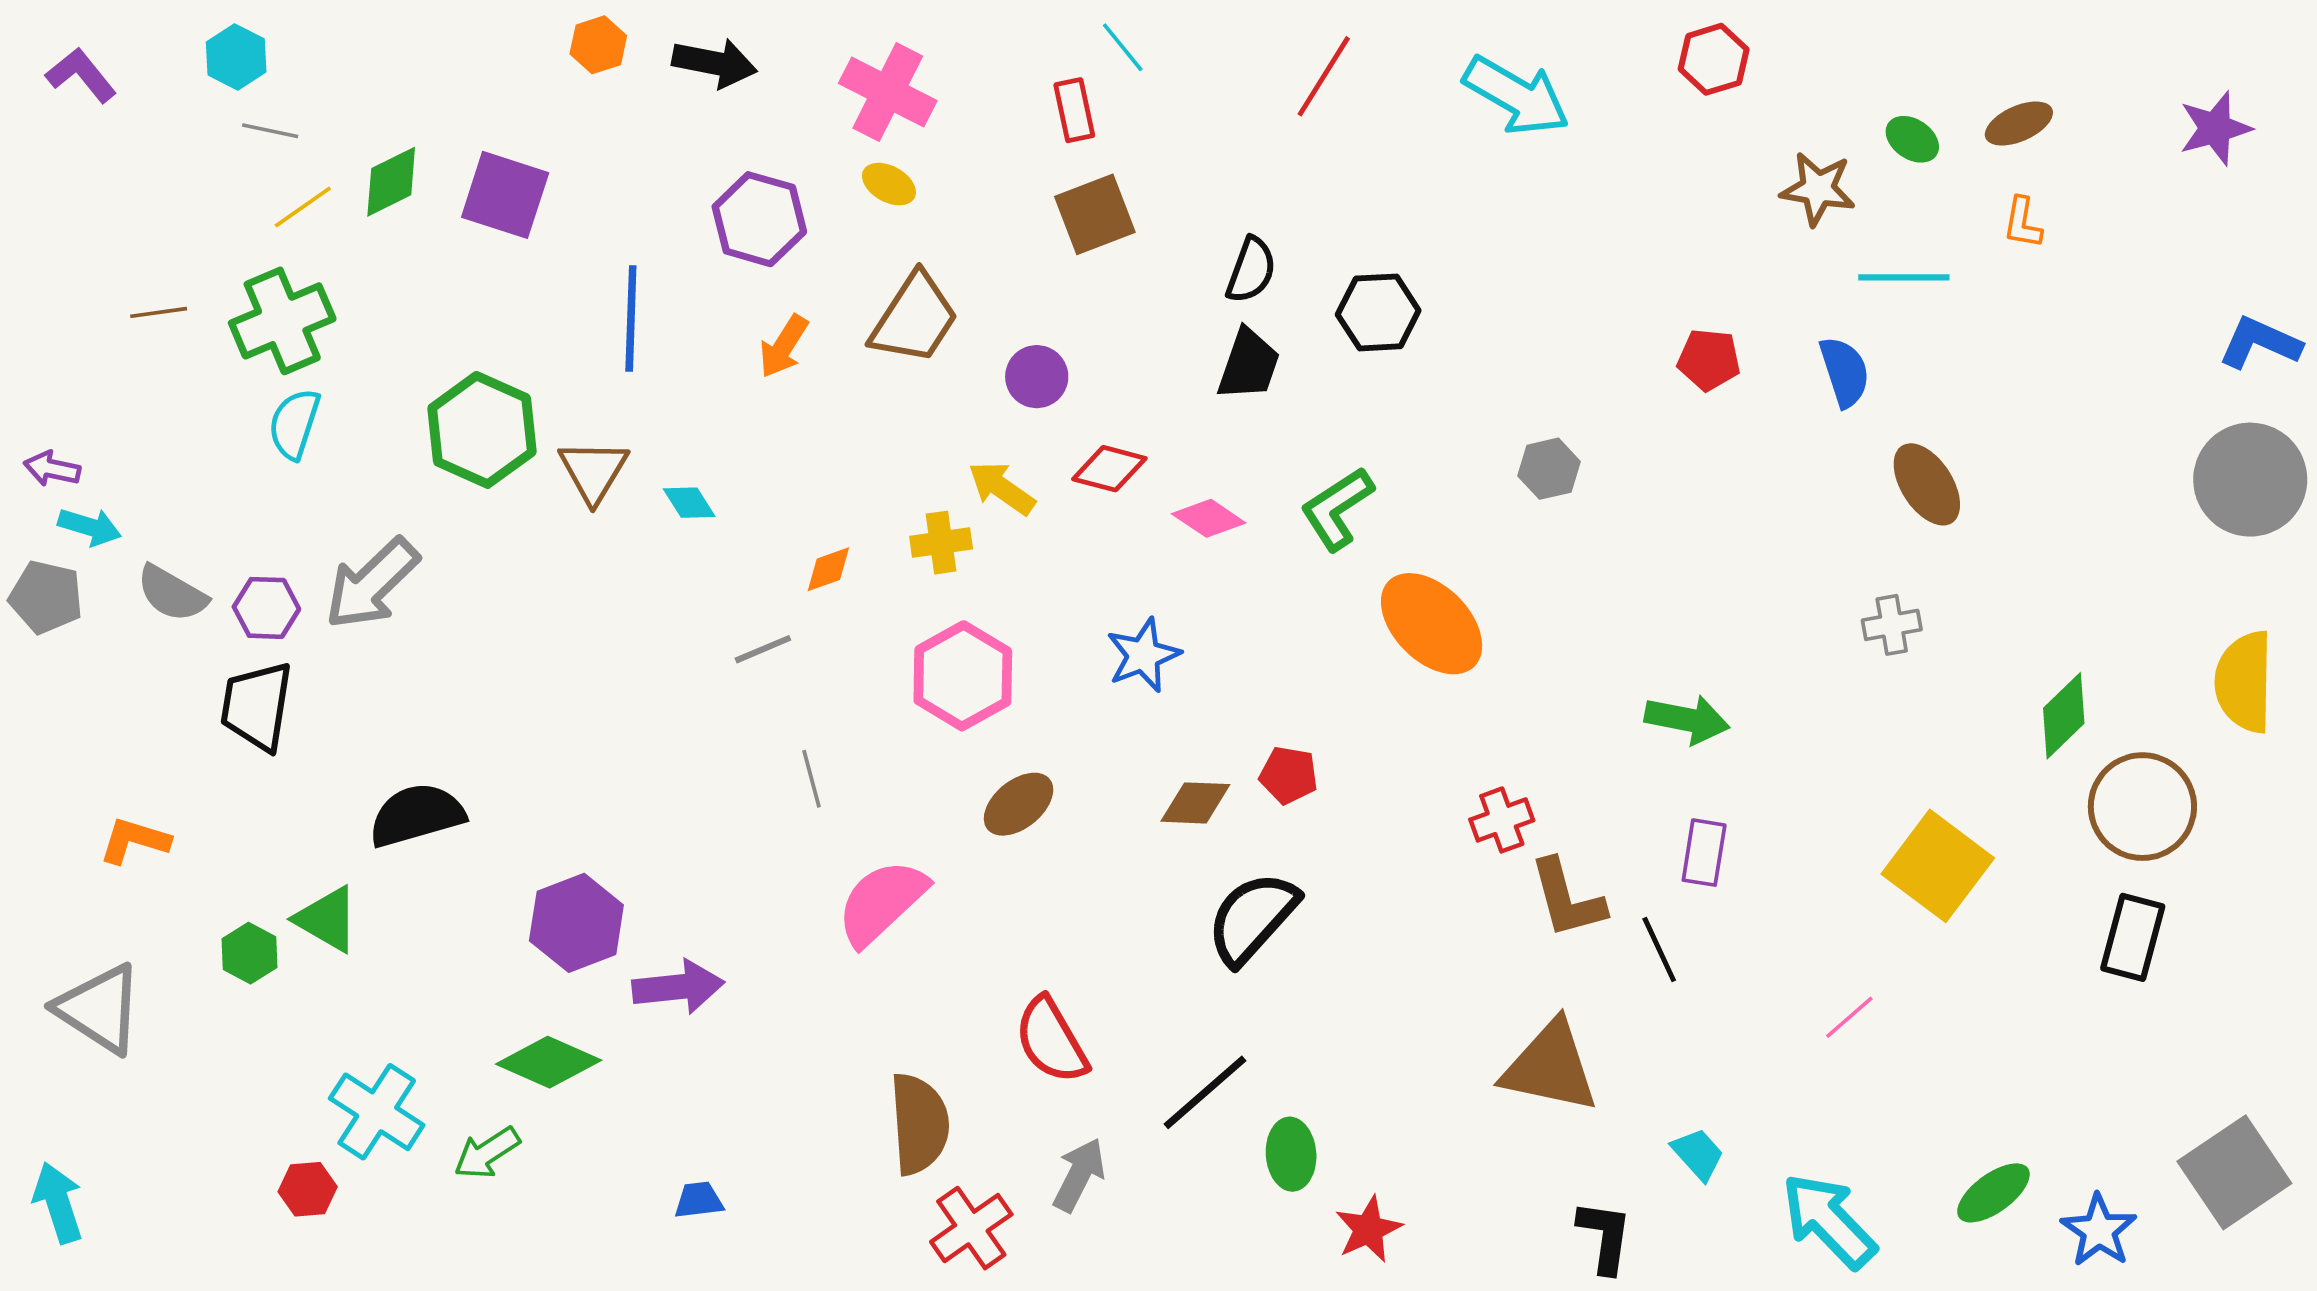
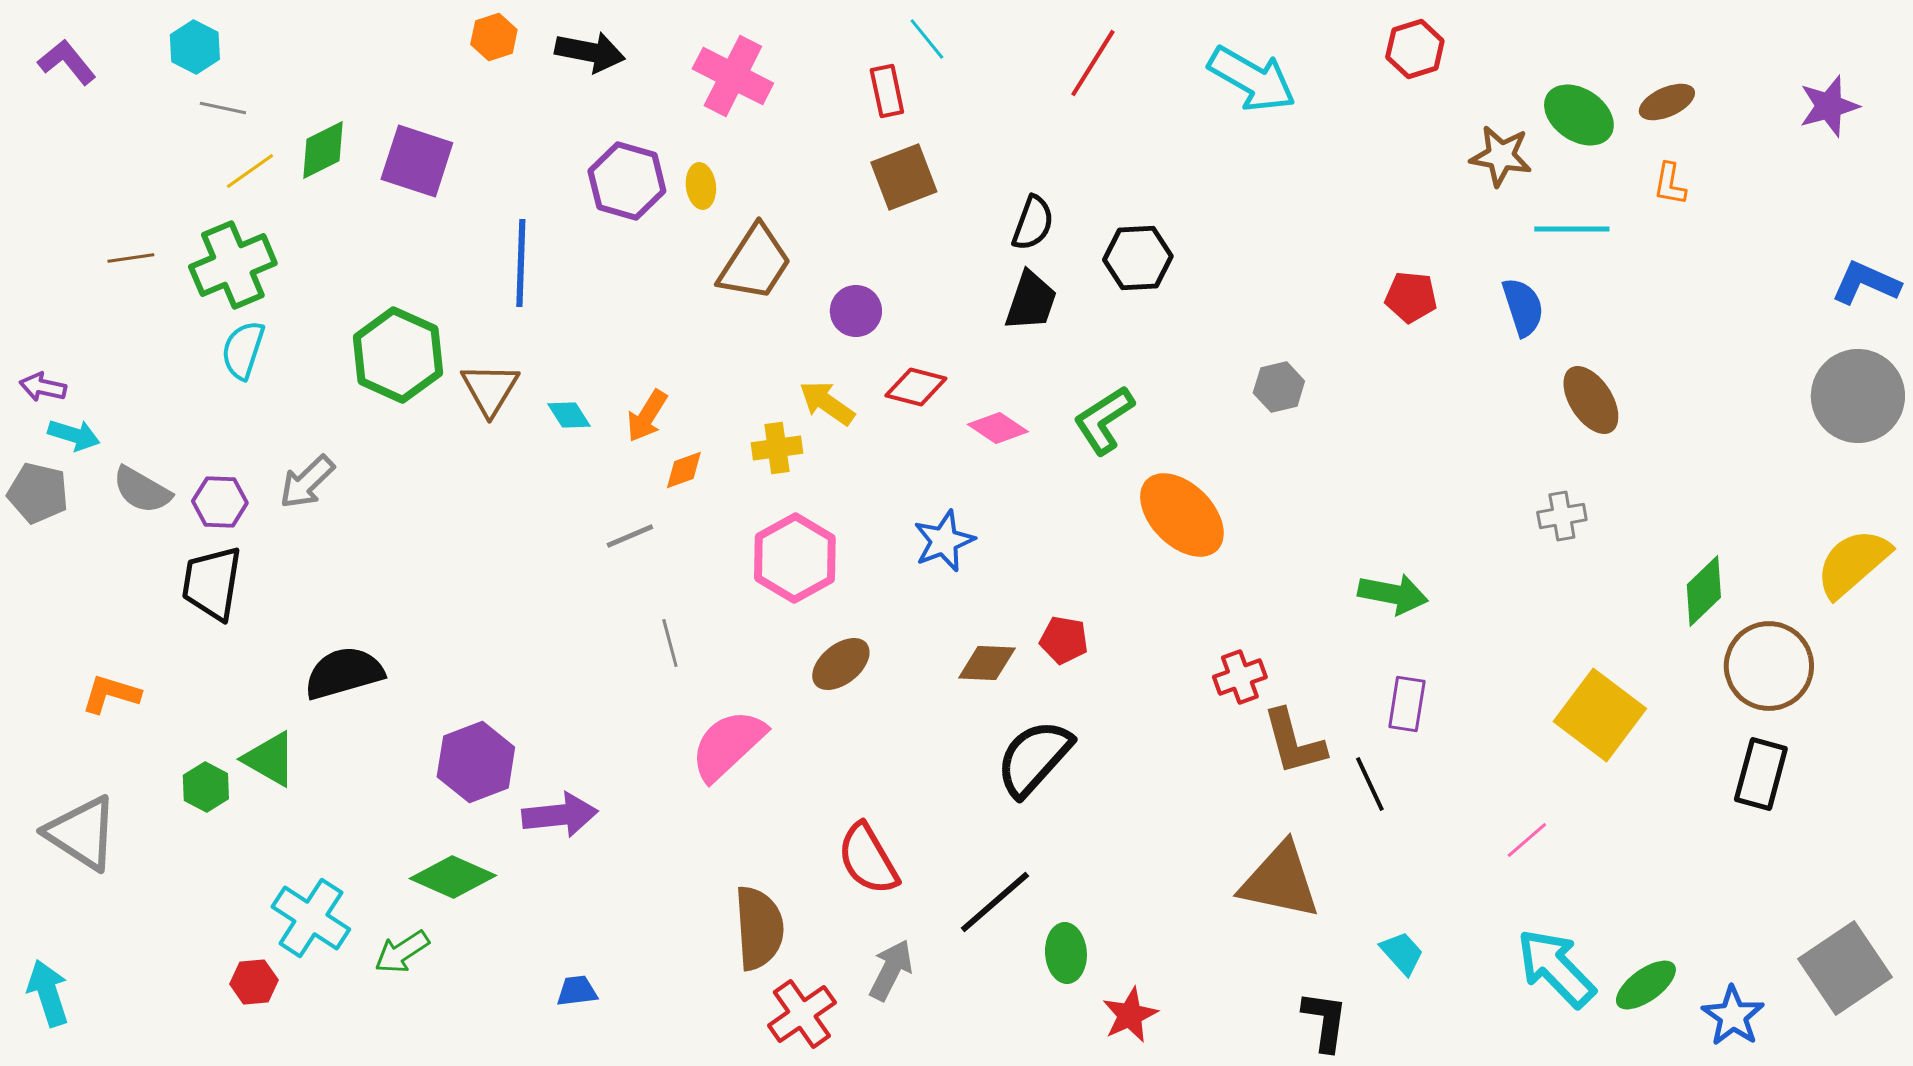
green ellipse: (1912, 139) -> (1579, 115), size x1.6
yellow ellipse: (889, 184) -> (701, 186), moved, turned 54
orange arrow: (784, 346) -> (647, 416), moved
gray arrow: (372, 584) -> (307, 482), size x0.7
yellow semicircle: (2244, 682) -> (1853, 563), turned 48
cyan arrow: (1829, 1221) -> (1556, 968), moved

